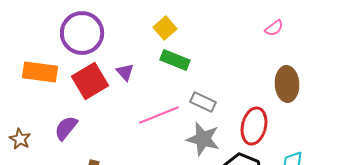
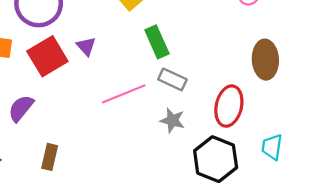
green rectangle: (175, 60) -> (157, 42), moved, turned 44
gray star: (203, 139) -> (172, 120), size x0.7

